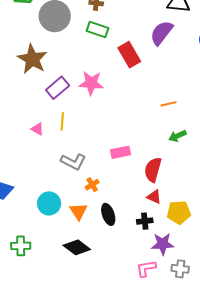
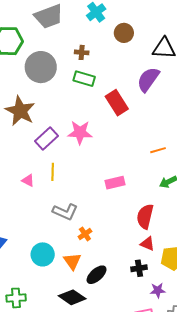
pink rectangle: (120, 152) -> (115, 183), moved
black ellipse: (108, 214) -> (97, 275), moved, turned 70
purple star: (163, 244) -> (158, 290), size x0.7

